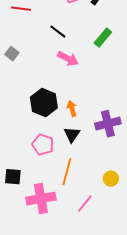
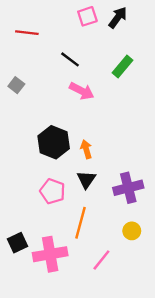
purple cross: (108, 124) -> (128, 188), moved
black square: (13, 177) -> (17, 243), moved, turned -30

